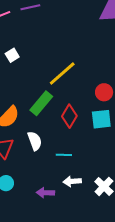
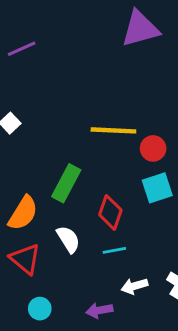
yellow line: (62, 74) -> (113, 130), moved, turned 56
red diamond: (69, 116) -> (110, 212), moved

